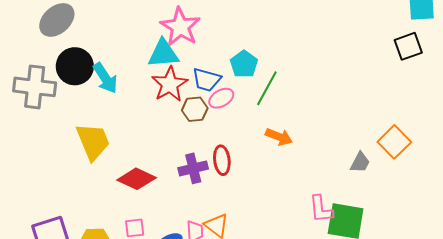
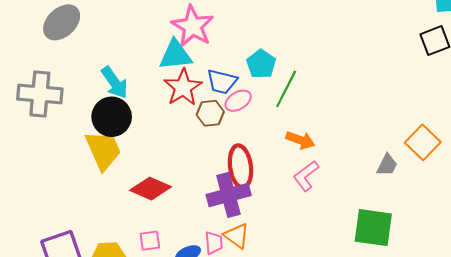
black circle: (75, 66) -> (112, 117), moved
red ellipse: (222, 160) -> (240, 166), size x1.4
purple cross: (193, 168) -> (229, 195), moved, size x1.4
pink L-shape: (321, 209) -> (306, 176), moved, turned 60

